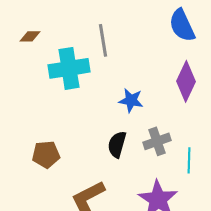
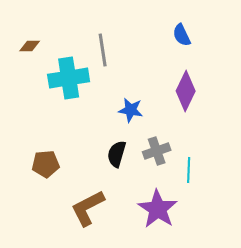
blue semicircle: (182, 25) -> (182, 35), size x0.7

